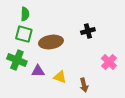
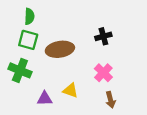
pink cross: (109, 62) -> (103, 73), moved
purple triangle: (38, 71) -> (45, 99), moved
brown arrow: (84, 85) -> (110, 100), moved

